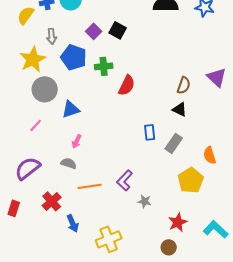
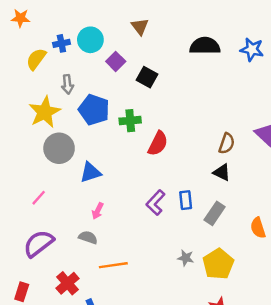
purple square: (94, 31) -> (116, 61), moved
pink line: (36, 125) -> (39, 198), moved
purple L-shape: (125, 180) -> (155, 203), moved
yellow pentagon: (191, 180) -> (218, 264), moved
gray star: (145, 201) -> (186, 258), moved

